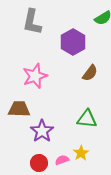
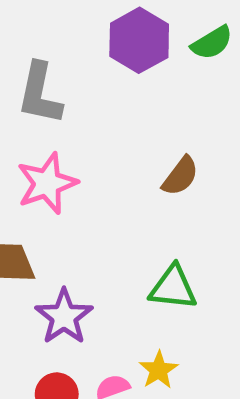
gray L-shape: (32, 22) -> (40, 94), moved
purple hexagon: (73, 42) -> (139, 40), moved

